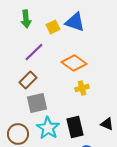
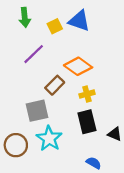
brown rectangle: (28, 80) -> (55, 85), moved
black rectangle: (75, 127) -> (87, 122), moved

